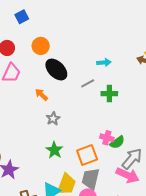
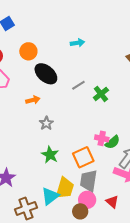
cyan arrow: (104, 62) -> (77, 43), moved
green cross: (109, 94) -> (101, 94), turned -35
orange arrow: (41, 95) -> (33, 100), turned 128

